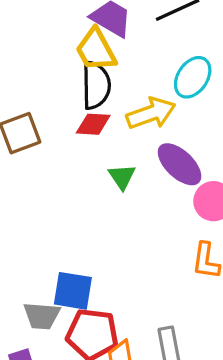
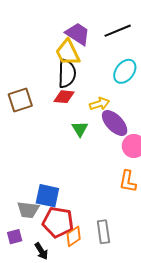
yellow arrow: (151, 113) -> (100, 104), moved, size x0.7

